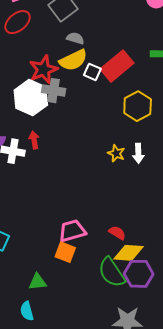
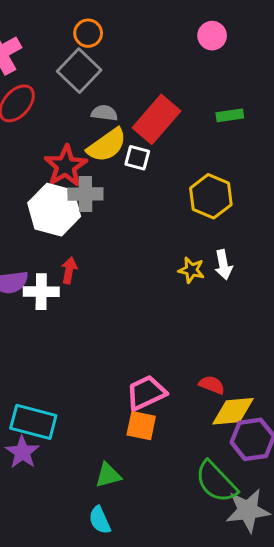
red rectangle: (117, 66) -> (156, 119), moved
red arrow: (34, 140) -> (69, 270), turned 30
green semicircle: (112, 272) -> (216, 482), moved

